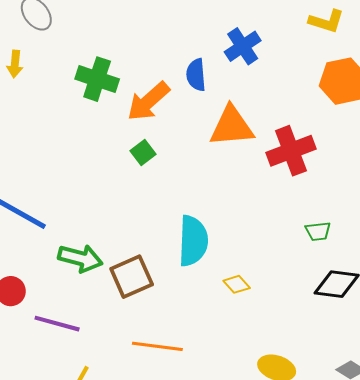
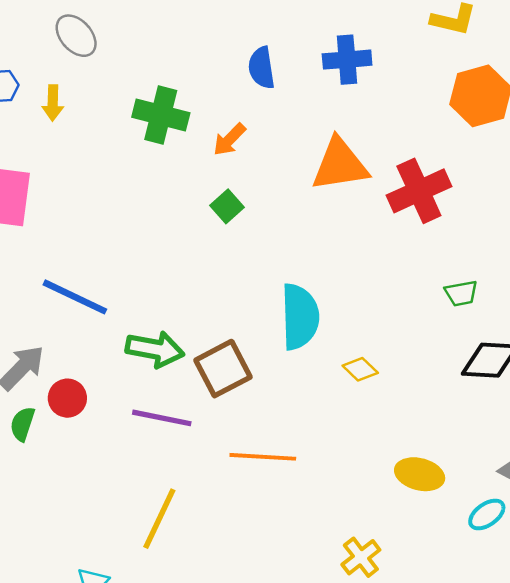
blue cross: (243, 46) -> (347, 60), turned 33
blue semicircle: (196, 75) -> (261, 68), moved
orange arrow: (148, 101) -> (229, 140), size x0.6
purple line: (57, 324) -> (162, 418), moved

